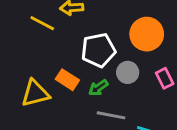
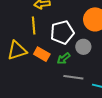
yellow line: (42, 23) -> (34, 26), moved, turned 60
yellow triangle: (35, 93) -> (17, 50), moved

